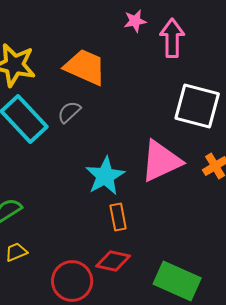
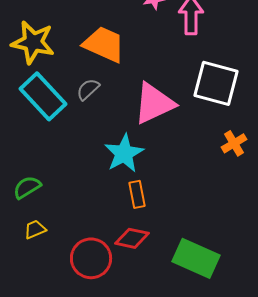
pink triangle: (161, 161) -> (154, 103), moved

